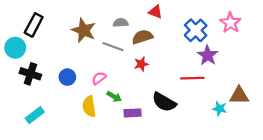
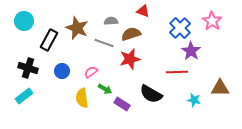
black rectangle: (34, 25) -> (49, 40), moved
cyan circle: (15, 48) -> (24, 21), moved
red star: (141, 64) -> (130, 59), size x1.5
cyan star: (220, 109) -> (194, 100), moved
purple rectangle: (133, 113) -> (122, 104), turned 35
cyan rectangle: (35, 115) -> (24, 96), moved

